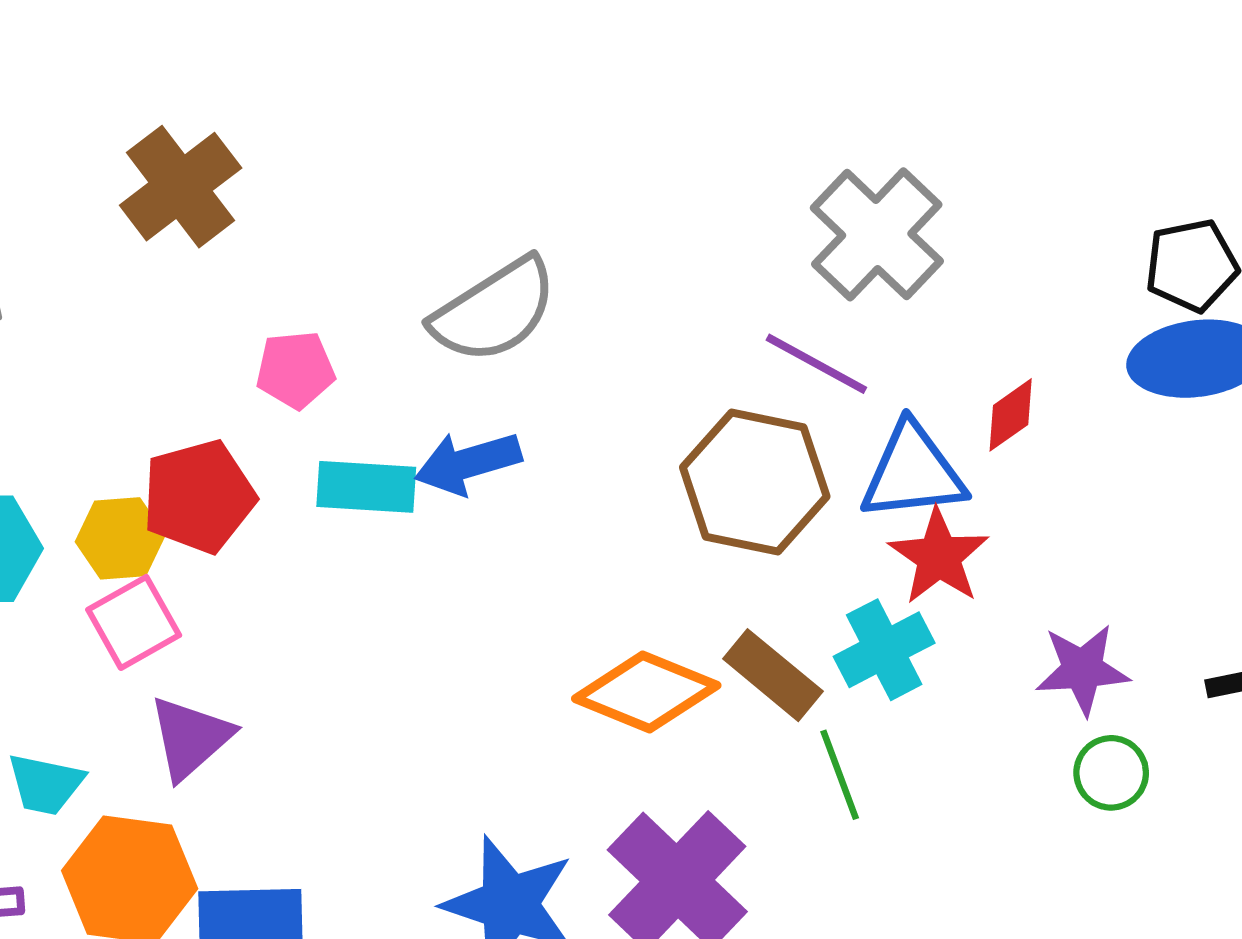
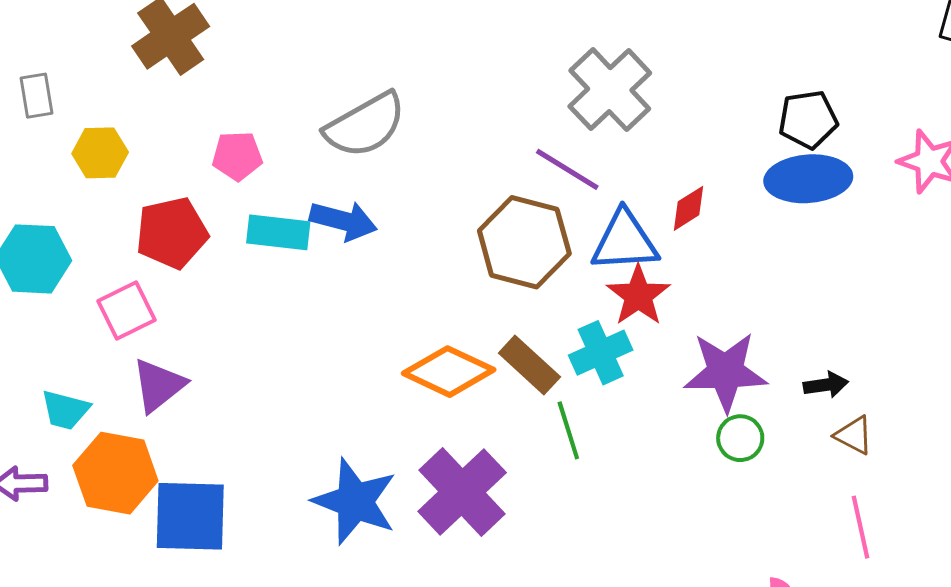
blue arrow: (468, 463) -> (343, 221), turned -152
yellow hexagon: (120, 538) -> (100, 153), moved
purple star: (1082, 669) -> (726, 372), size x1.4

